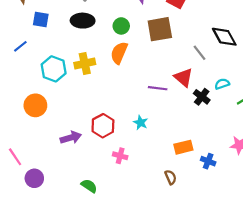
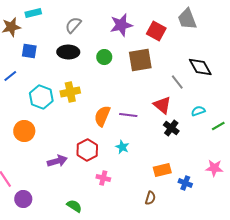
orange semicircle: (119, 53) -> (102, 116), moved
purple line: (158, 88) -> (128, 115), moved
black cross: (202, 97) -> (171, 128), moved
brown semicircle: (171, 177) -> (150, 198), turned 40

